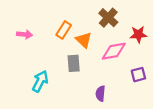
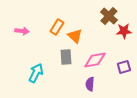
brown cross: (108, 18) -> (109, 16), moved
pink diamond: (114, 51) -> (95, 60), moved

